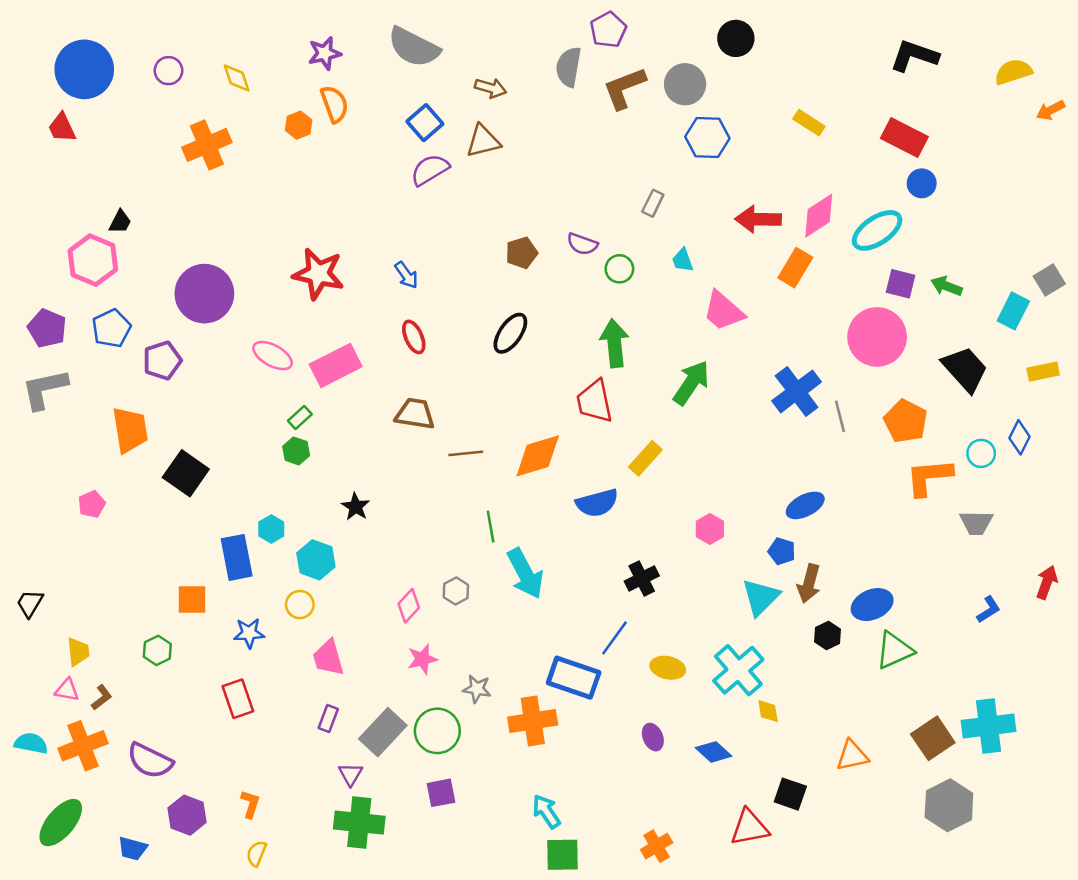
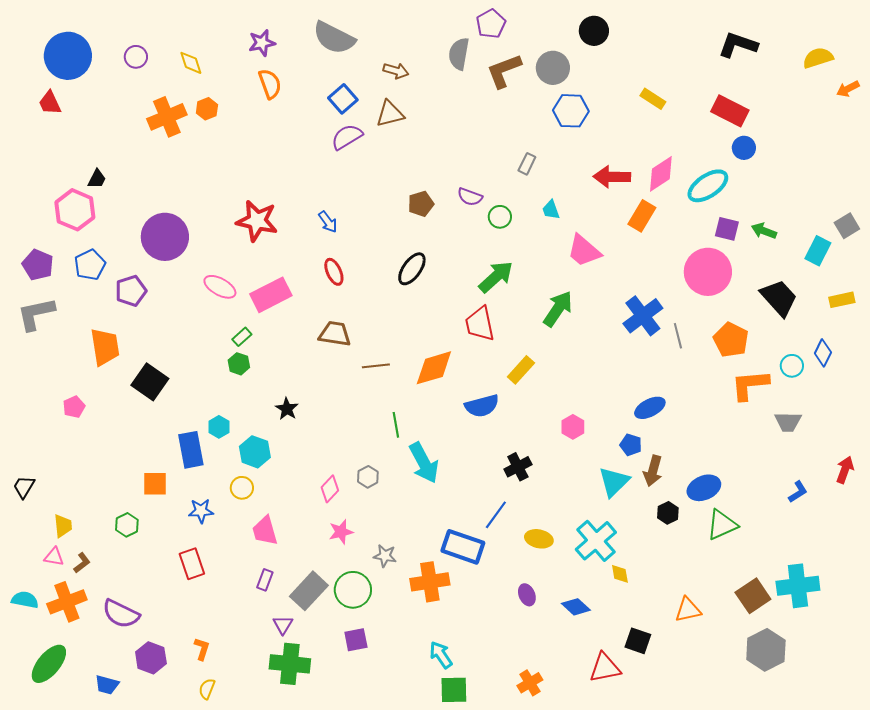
orange hexagon: (299, 125) -> (207, 109), moved
green arrow: (614, 343) -> (496, 277), turned 54

